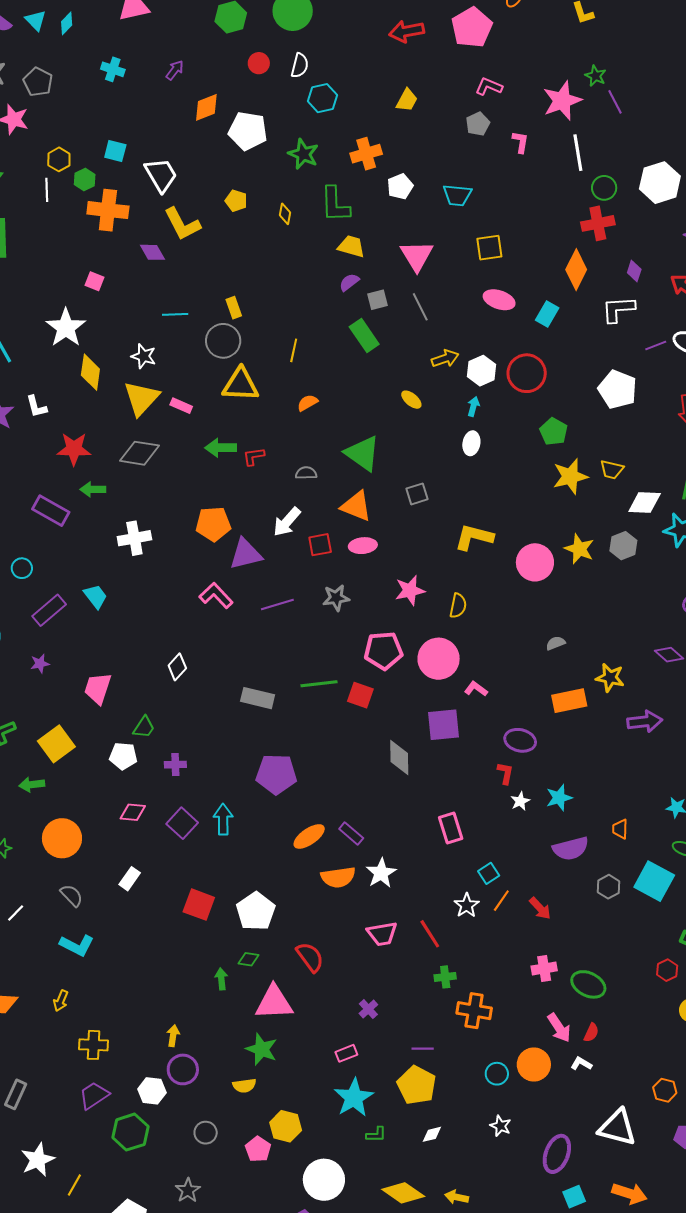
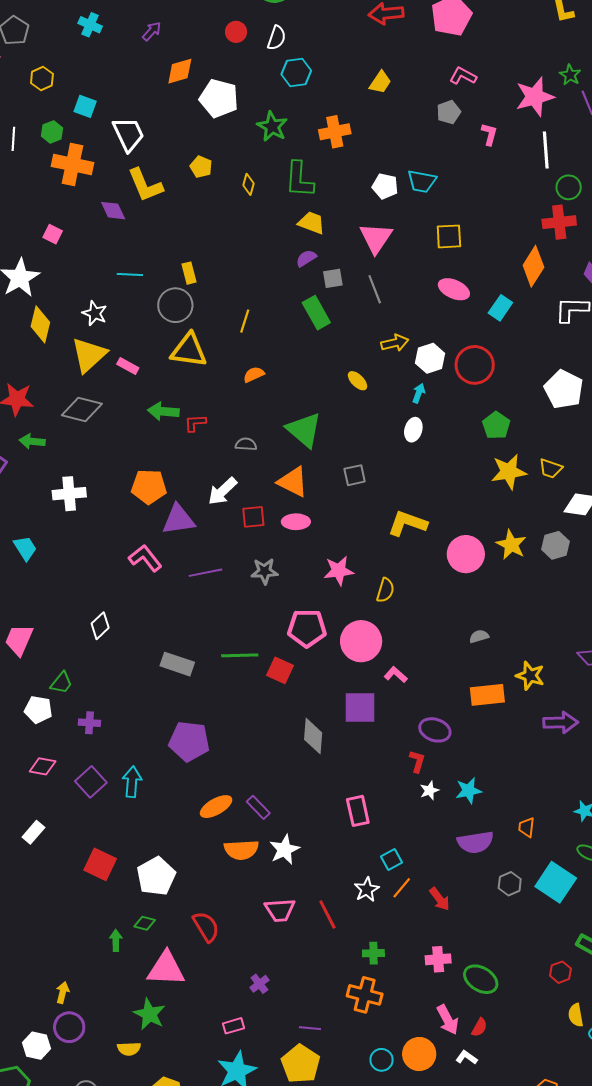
yellow hexagon: (59, 159) -> (42, 79), moved
white pentagon: (400, 187) -> (385, 186), moved, turned 30
green cross: (445, 977) -> (373, 953), moved

